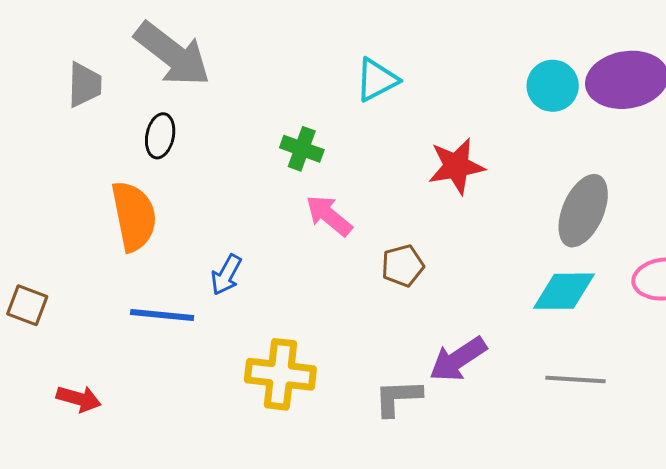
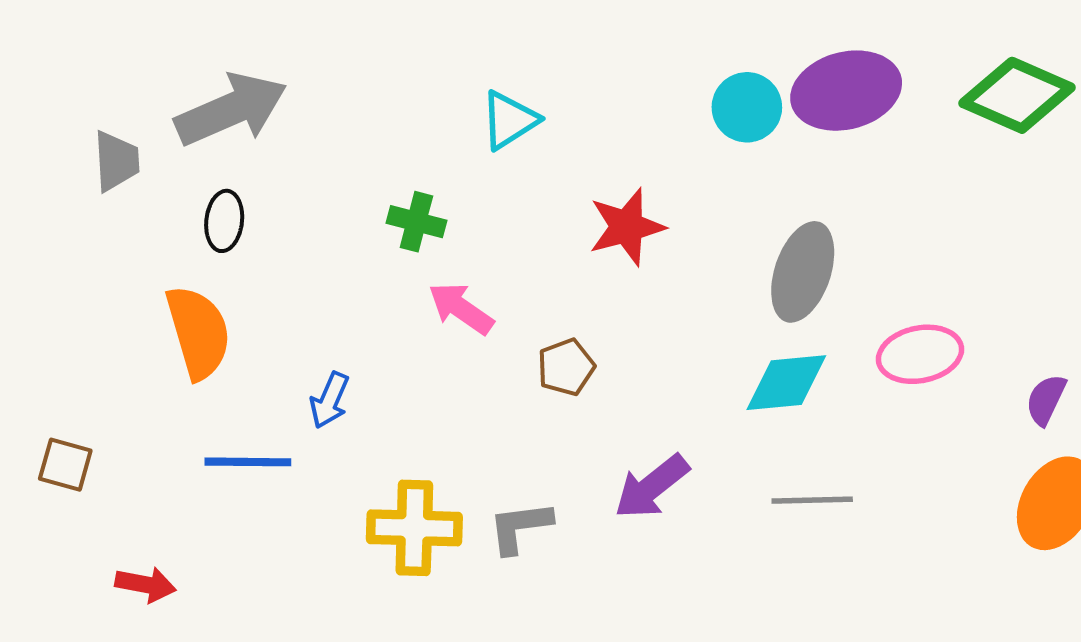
gray arrow: (172, 54) -> (231, 109), turned -56
gray L-shape: (398, 398) -> (520, 527), moved

